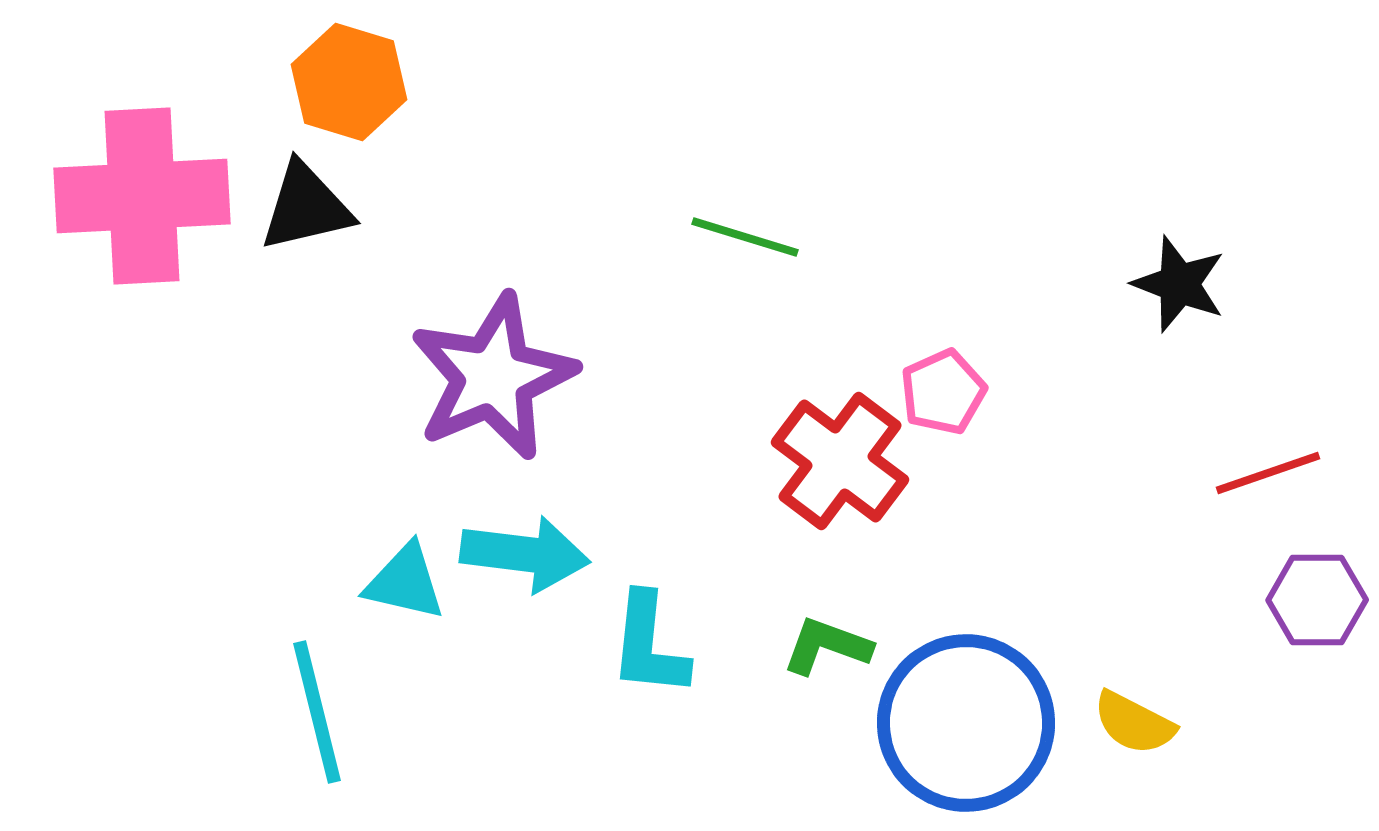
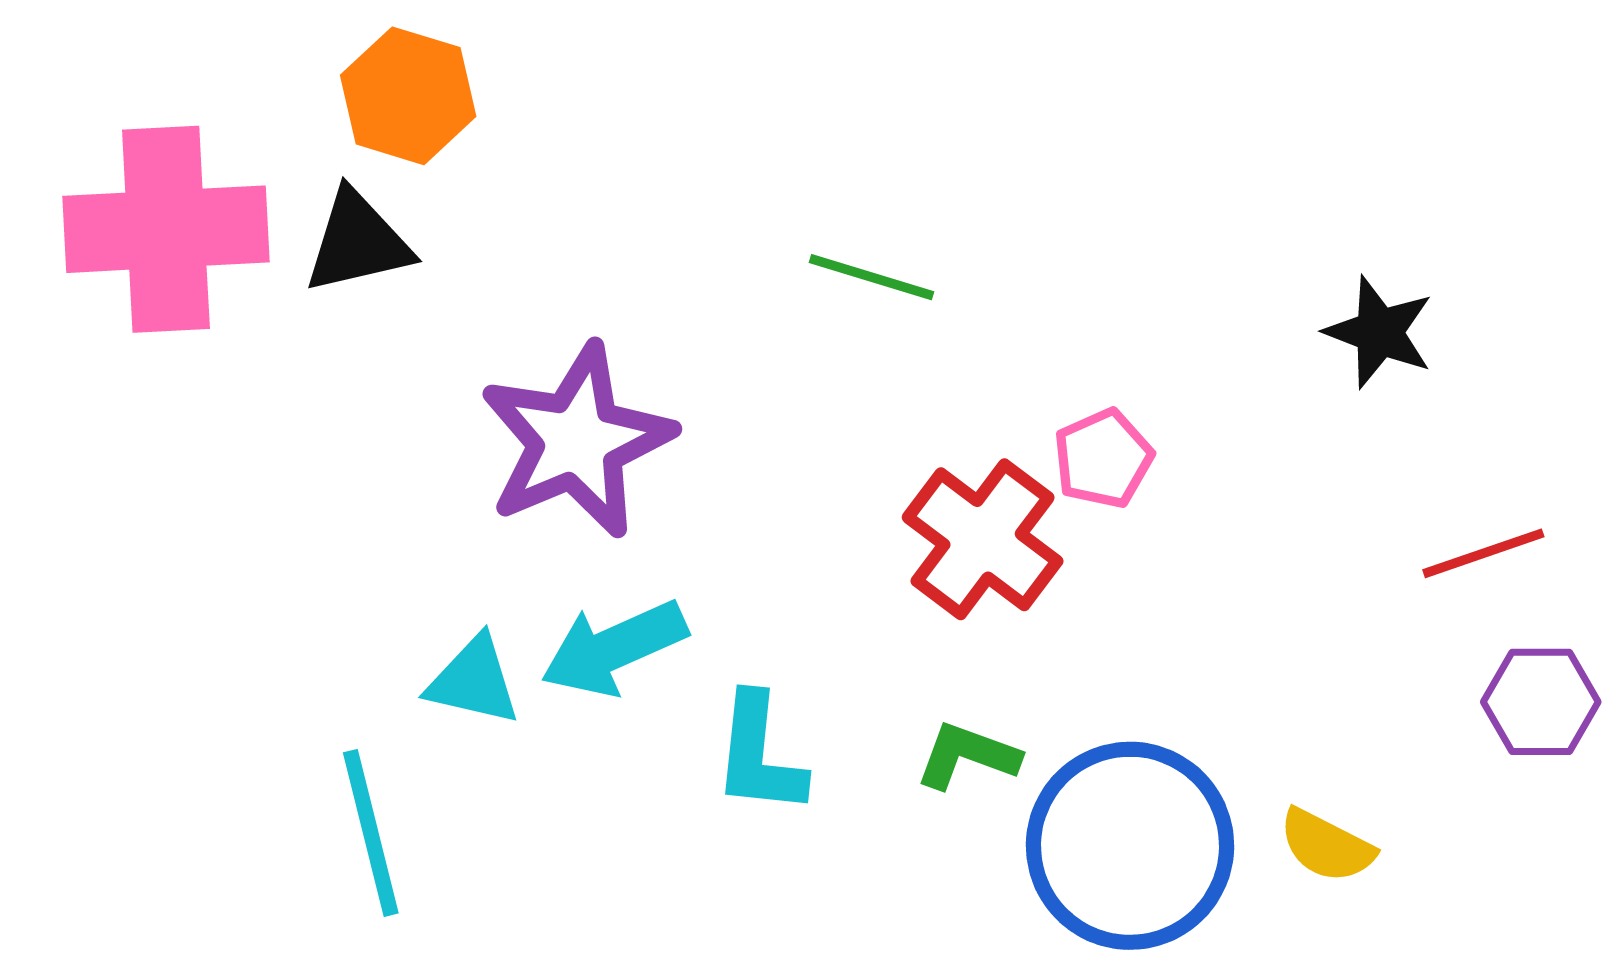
cyan arrow: (525, 554) -> (614, 648), turned 149

